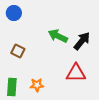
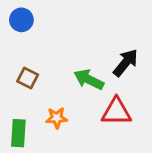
green arrow: (58, 36) -> (89, 80), moved
orange star: (37, 85) -> (57, 118), moved

